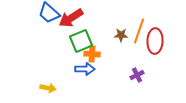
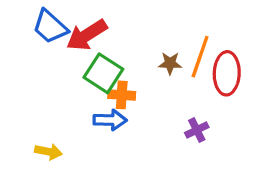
green square: (81, 41) -> (103, 73), turned -35

